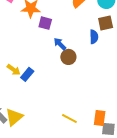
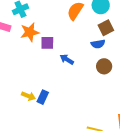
blue semicircle: (94, 37) -> (98, 44), turned 96
brown circle: (68, 57) -> (104, 66), moved

